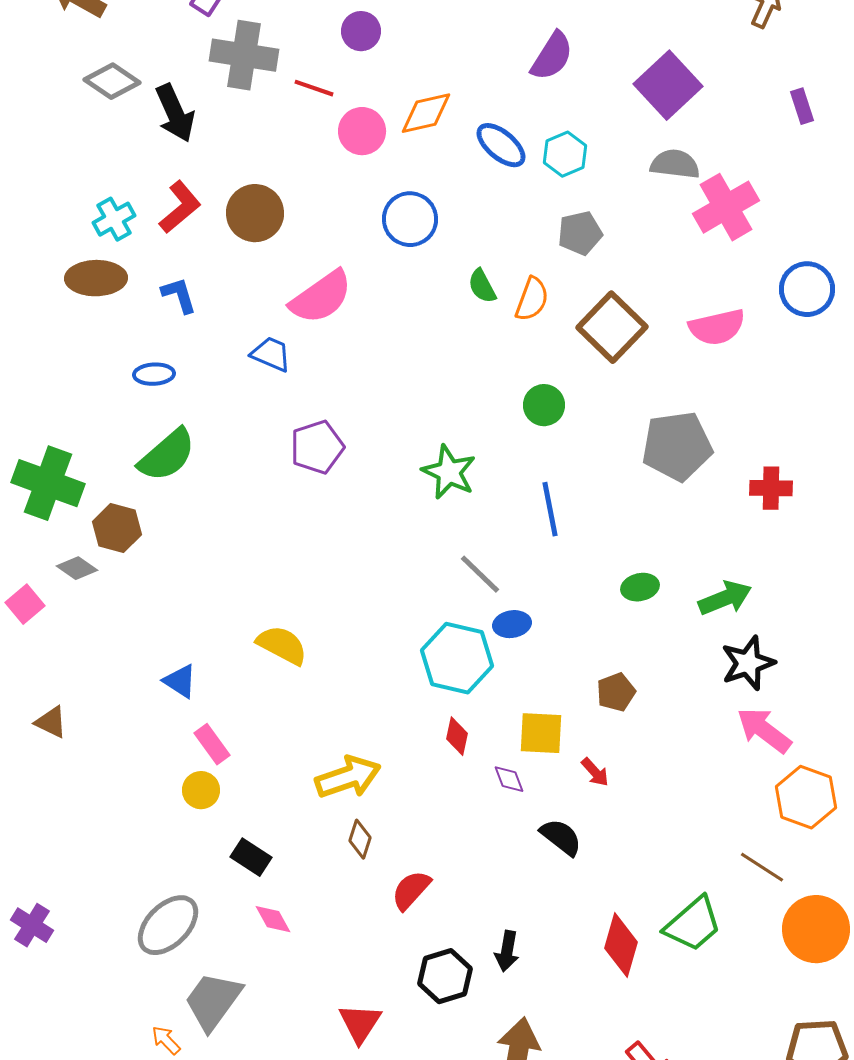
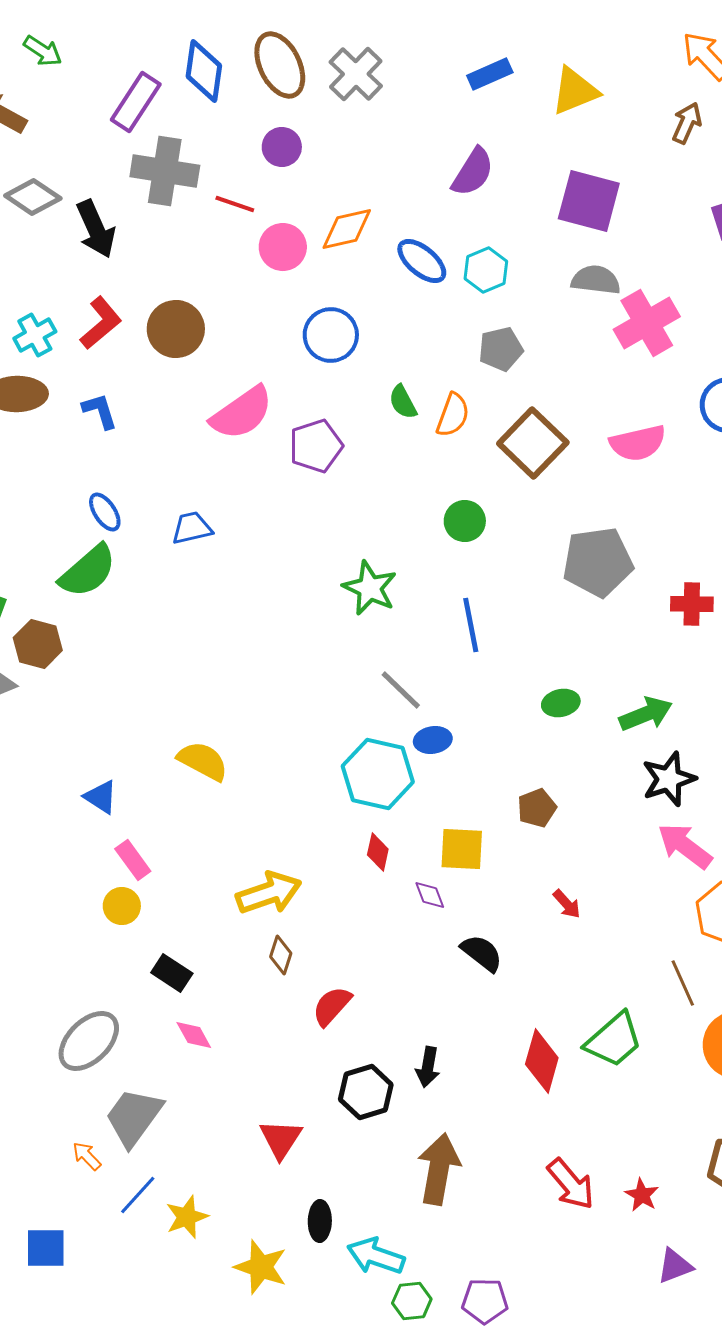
purple square: (668, 85) -> (589, 201), turned -32
blue trapezoid: (271, 354) -> (192, 528), moved, turned -36
blue ellipse: (154, 374) -> (105, 512), moved, turned 60
purple pentagon: (317, 447) -> (316, 446), moved
red arrow: (595, 772) -> (567, 904), moved
brown line: (762, 867) -> (683, 983), turned 33

